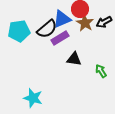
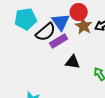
blue triangle: (62, 19) -> (61, 22), turned -42
cyan pentagon: (19, 31) -> (26, 19), moved

